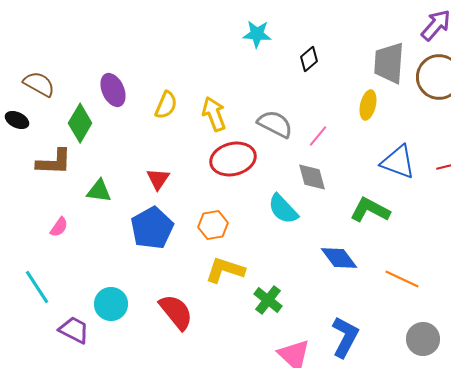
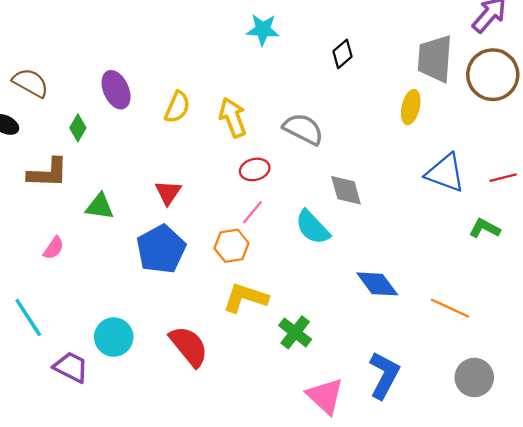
cyan star: (257, 34) -> (263, 30), moved
green diamond: (80, 123) -> (78, 128), size x0.6
pink line: (318, 136) -> (252, 212), moved
red ellipse: (233, 159) -> (255, 169), size x0.6
green L-shape: (370, 210) -> (485, 228), moved, size x0.7

